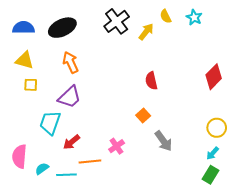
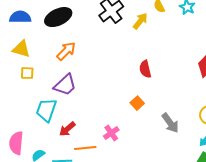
orange arrow: (71, 62) -> (66, 51), turned 70
gray arrow: (164, 141) -> (170, 123), moved

